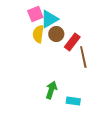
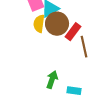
brown circle: (56, 34) -> (57, 24), size x1.5

